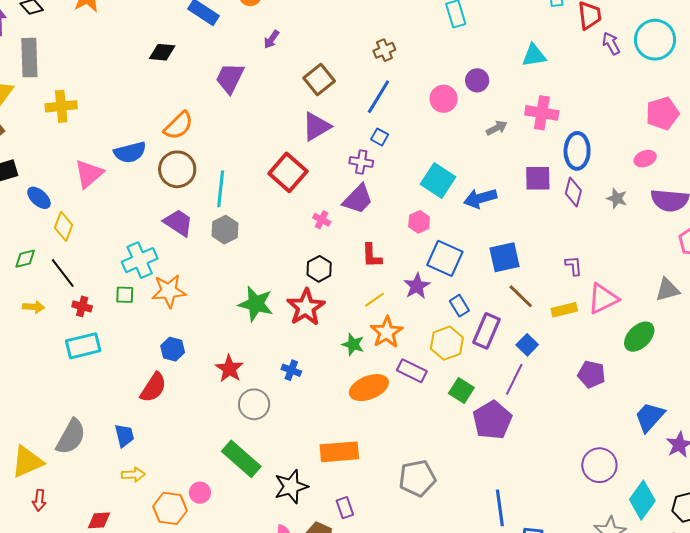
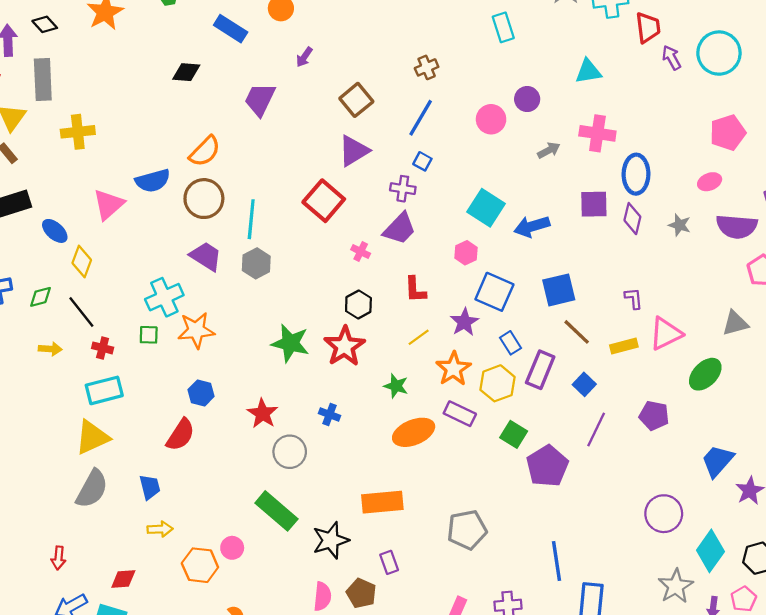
orange star: (387, 332) -> (453, 369), moved
purple line: (514, 379) -> (596, 430), moved
yellow triangle: (27, 462) -> (92, 437), moved

